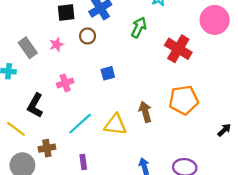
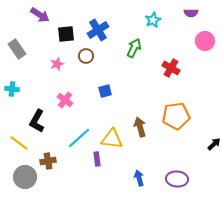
pink circle: (215, 20) -> (205, 41), size x0.7
gray rectangle: (28, 48) -> (17, 49), moved
red cross: (178, 49) -> (171, 68), size x0.7
pink cross: (65, 83) -> (65, 100), turned -35
purple rectangle: (83, 162) -> (97, 159), moved

